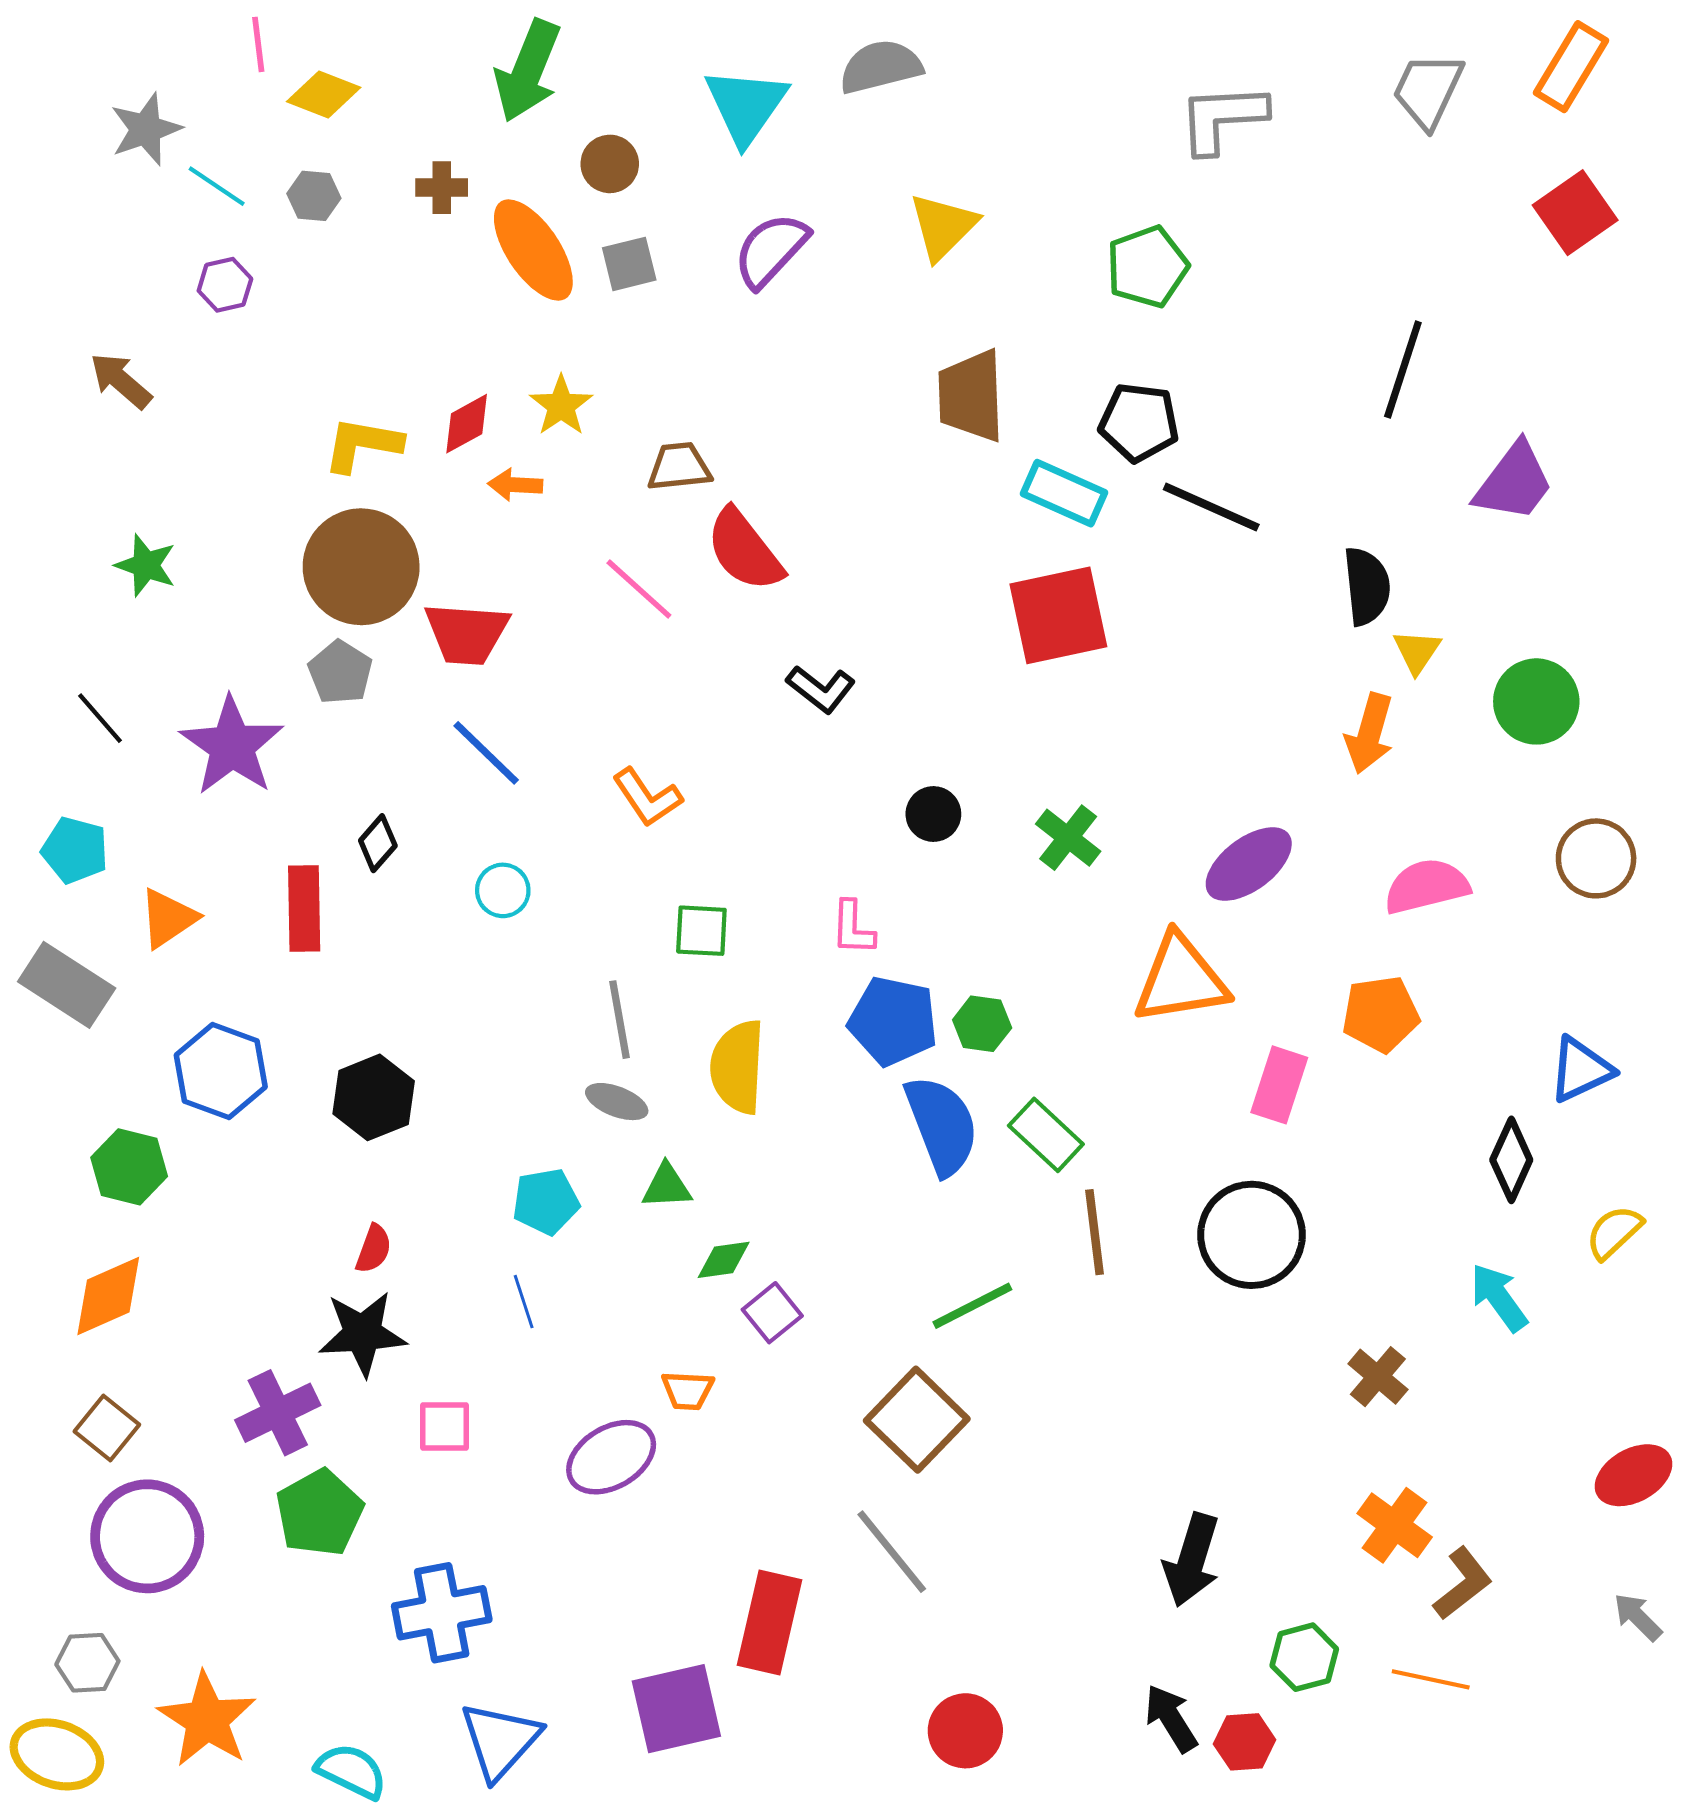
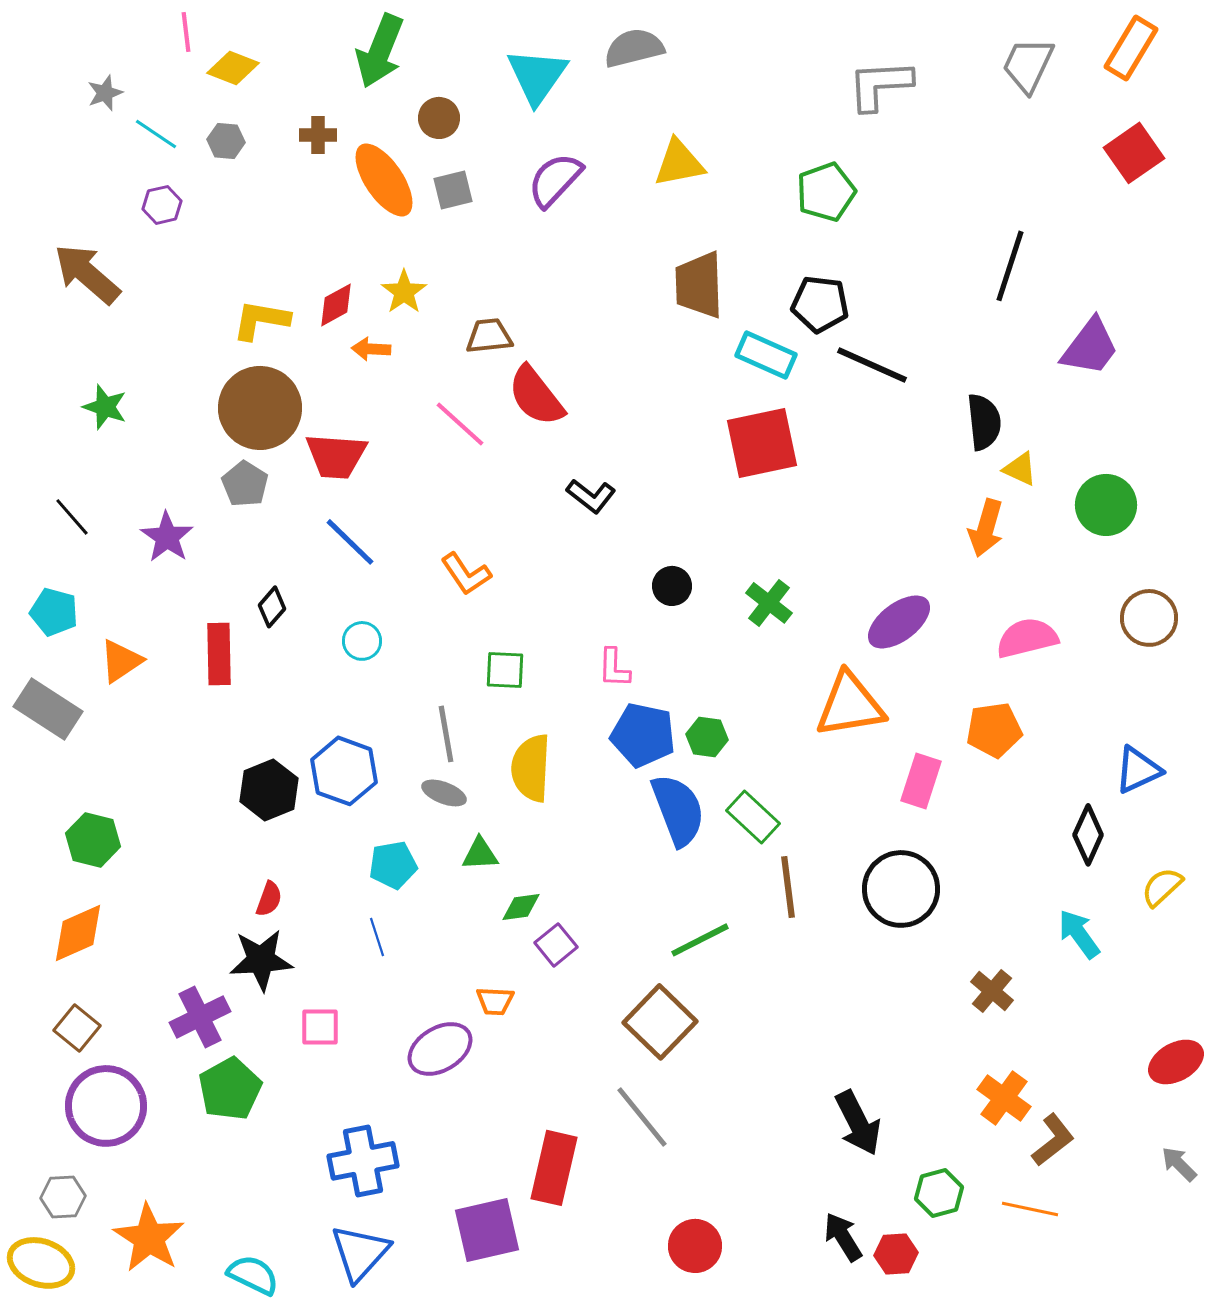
gray star: (146, 129) -> (105, 93), size x0.7
yellow triangle: (943, 226) -> (679, 163), turned 34
brown arrow: (121, 381) -> (87, 274), size x1.5
yellow triangle: (1417, 651) -> (1020, 469), turned -39
purple star: (232, 746) -> (167, 537), size x0.7
blue hexagon: (221, 1071) -> (344, 771), moved
black arrow: (1192, 1560) -> (858, 1123), turned -44
blue cross: (442, 1613) -> (363, 1161), moved

